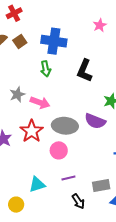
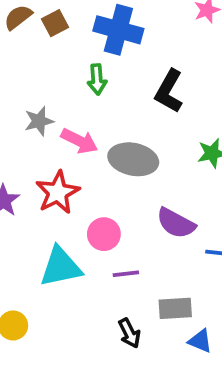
purple semicircle: (95, 121) -> (176, 223), moved
gray ellipse: (65, 126) -> (133, 159), moved
purple line: (68, 178) -> (126, 274), moved
cyan triangle: (37, 184) -> (61, 267), moved, size x1.4

